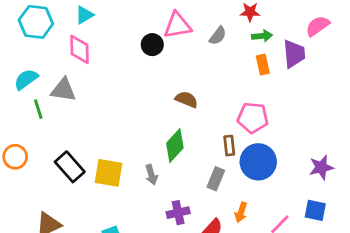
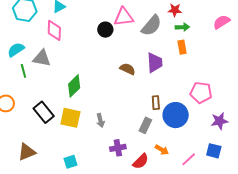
gray semicircle: (218, 36) -> (151, 26), size x1.6
purple trapezoid: (294, 54) -> (155, 63), moved
pink pentagon: (253, 118) -> (201, 93), moved
green diamond: (175, 145) -> (74, 86), moved
orange arrow: (241, 212) -> (162, 150), turned -80

